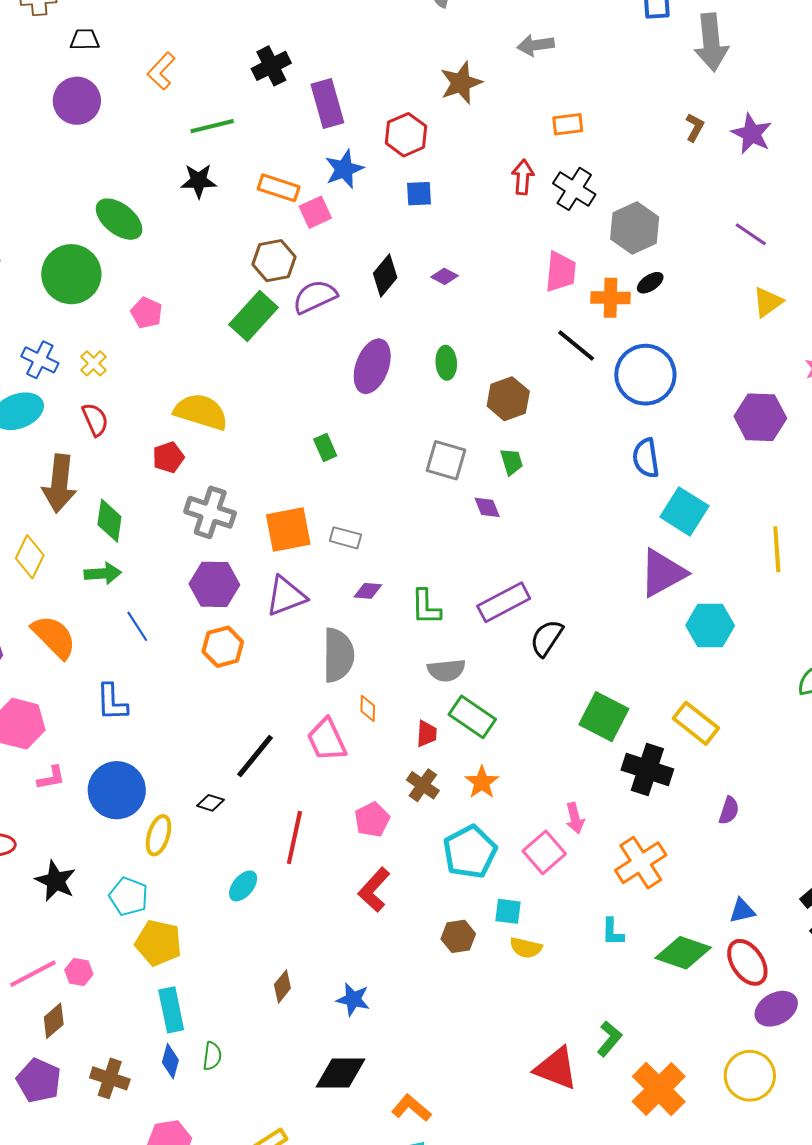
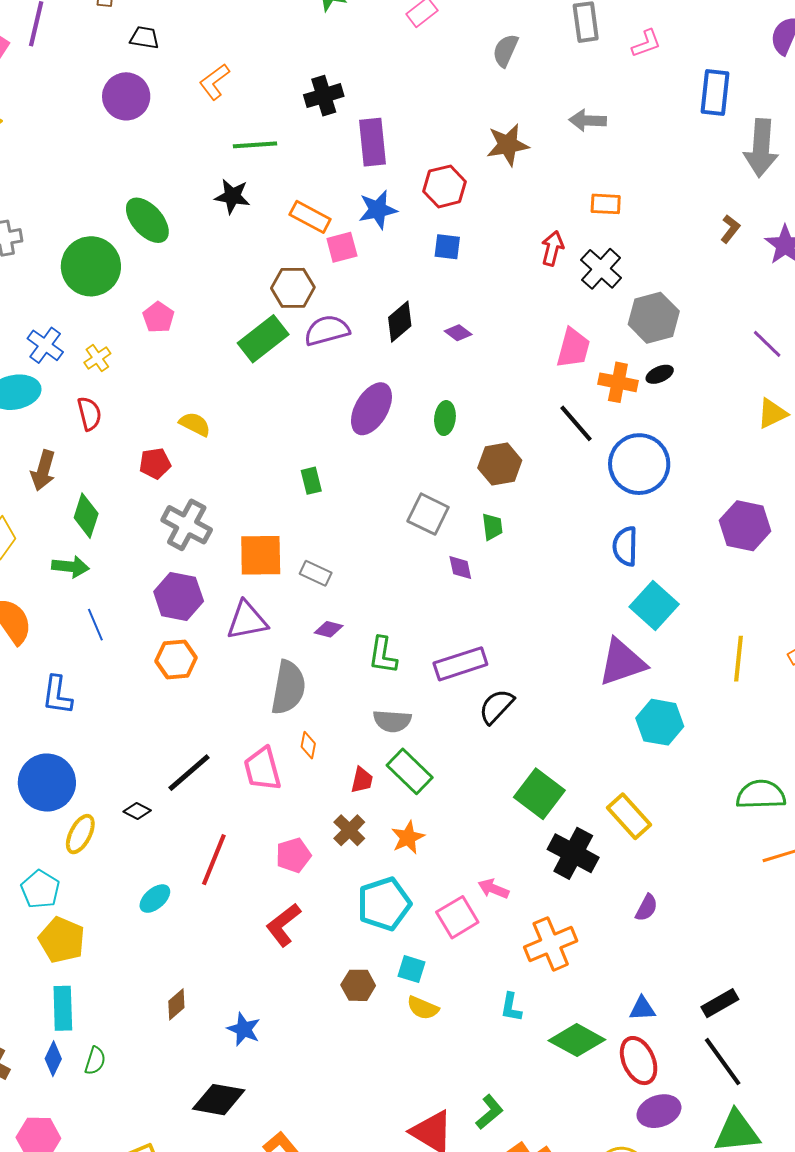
yellow semicircle: (201, 412) -> (195, 424), size x0.6
brown arrow: (59, 483) -> (43, 470), size x0.7
pink arrow: (575, 818) -> (493, 889), turned 116

